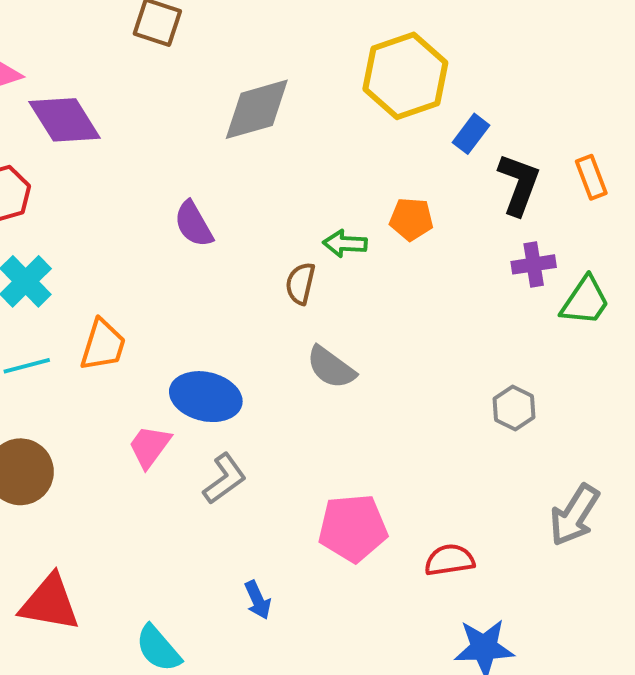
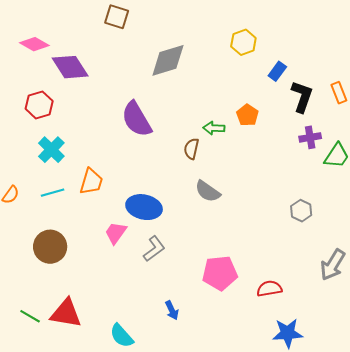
yellow hexagon: (405, 76) -> (243, 42), size x0.6
orange pentagon: (411, 219) -> (247, 115), turned 30
purple semicircle: (194, 224) -> (137, 119), size x1.5

